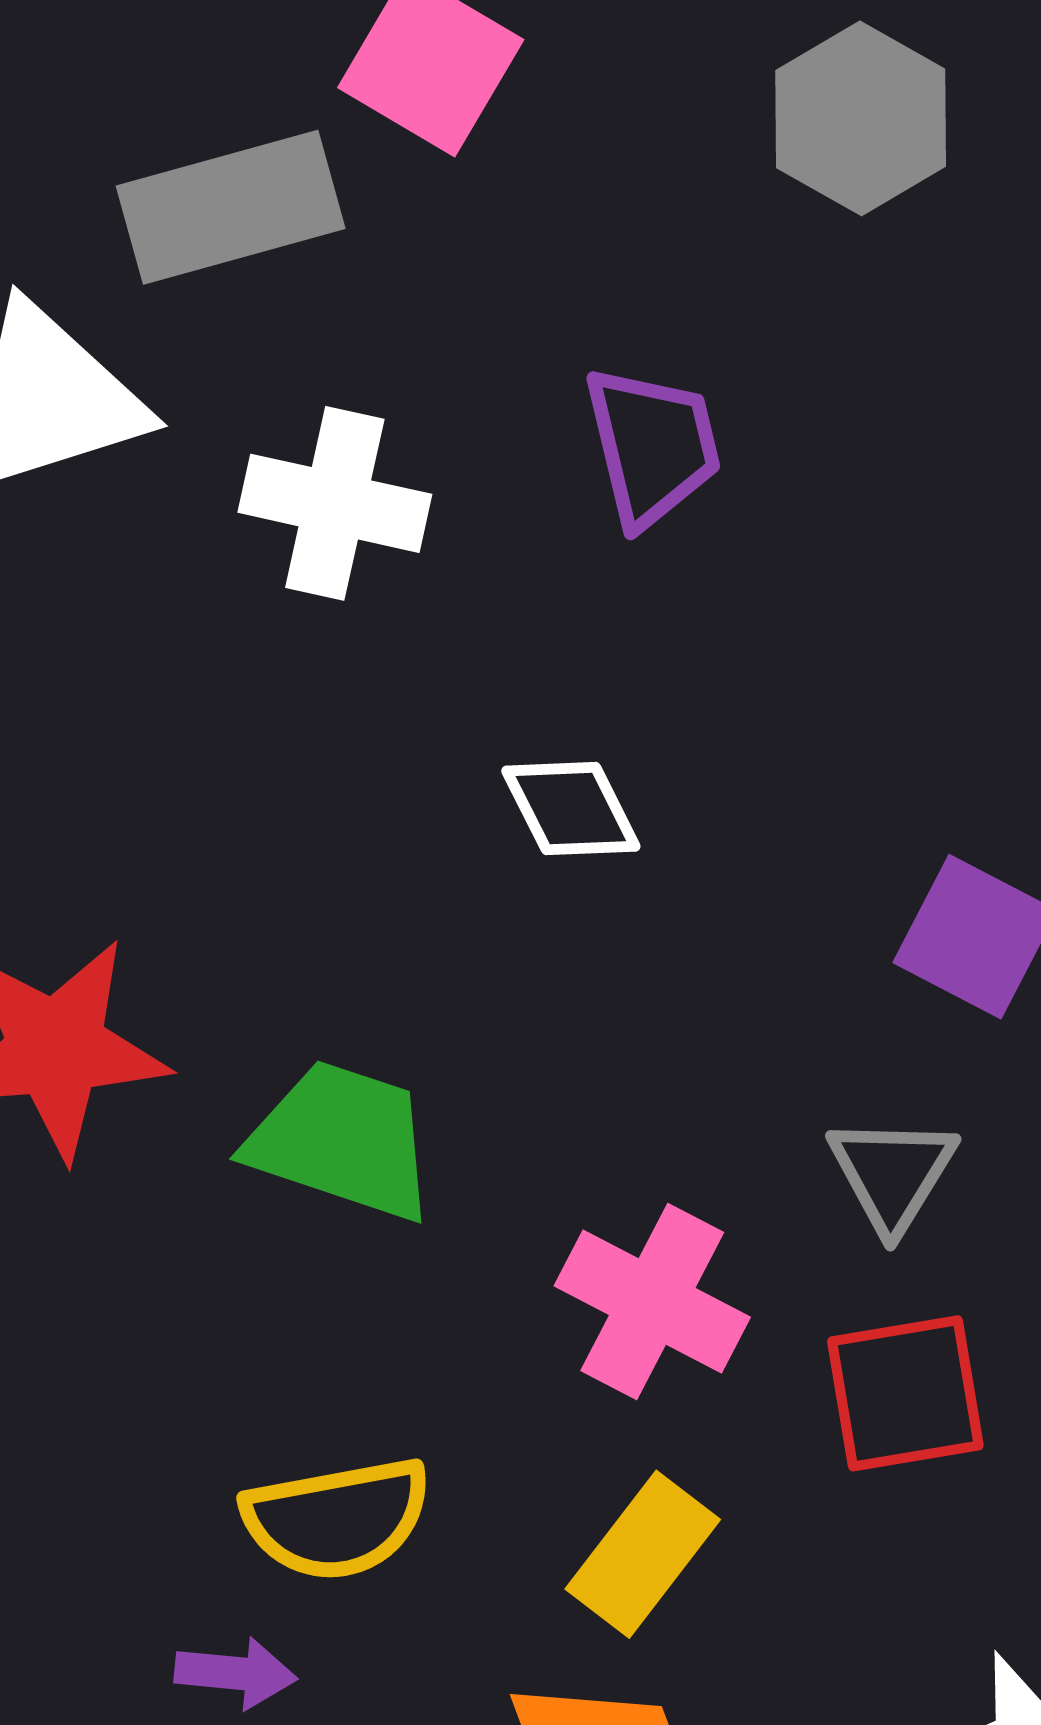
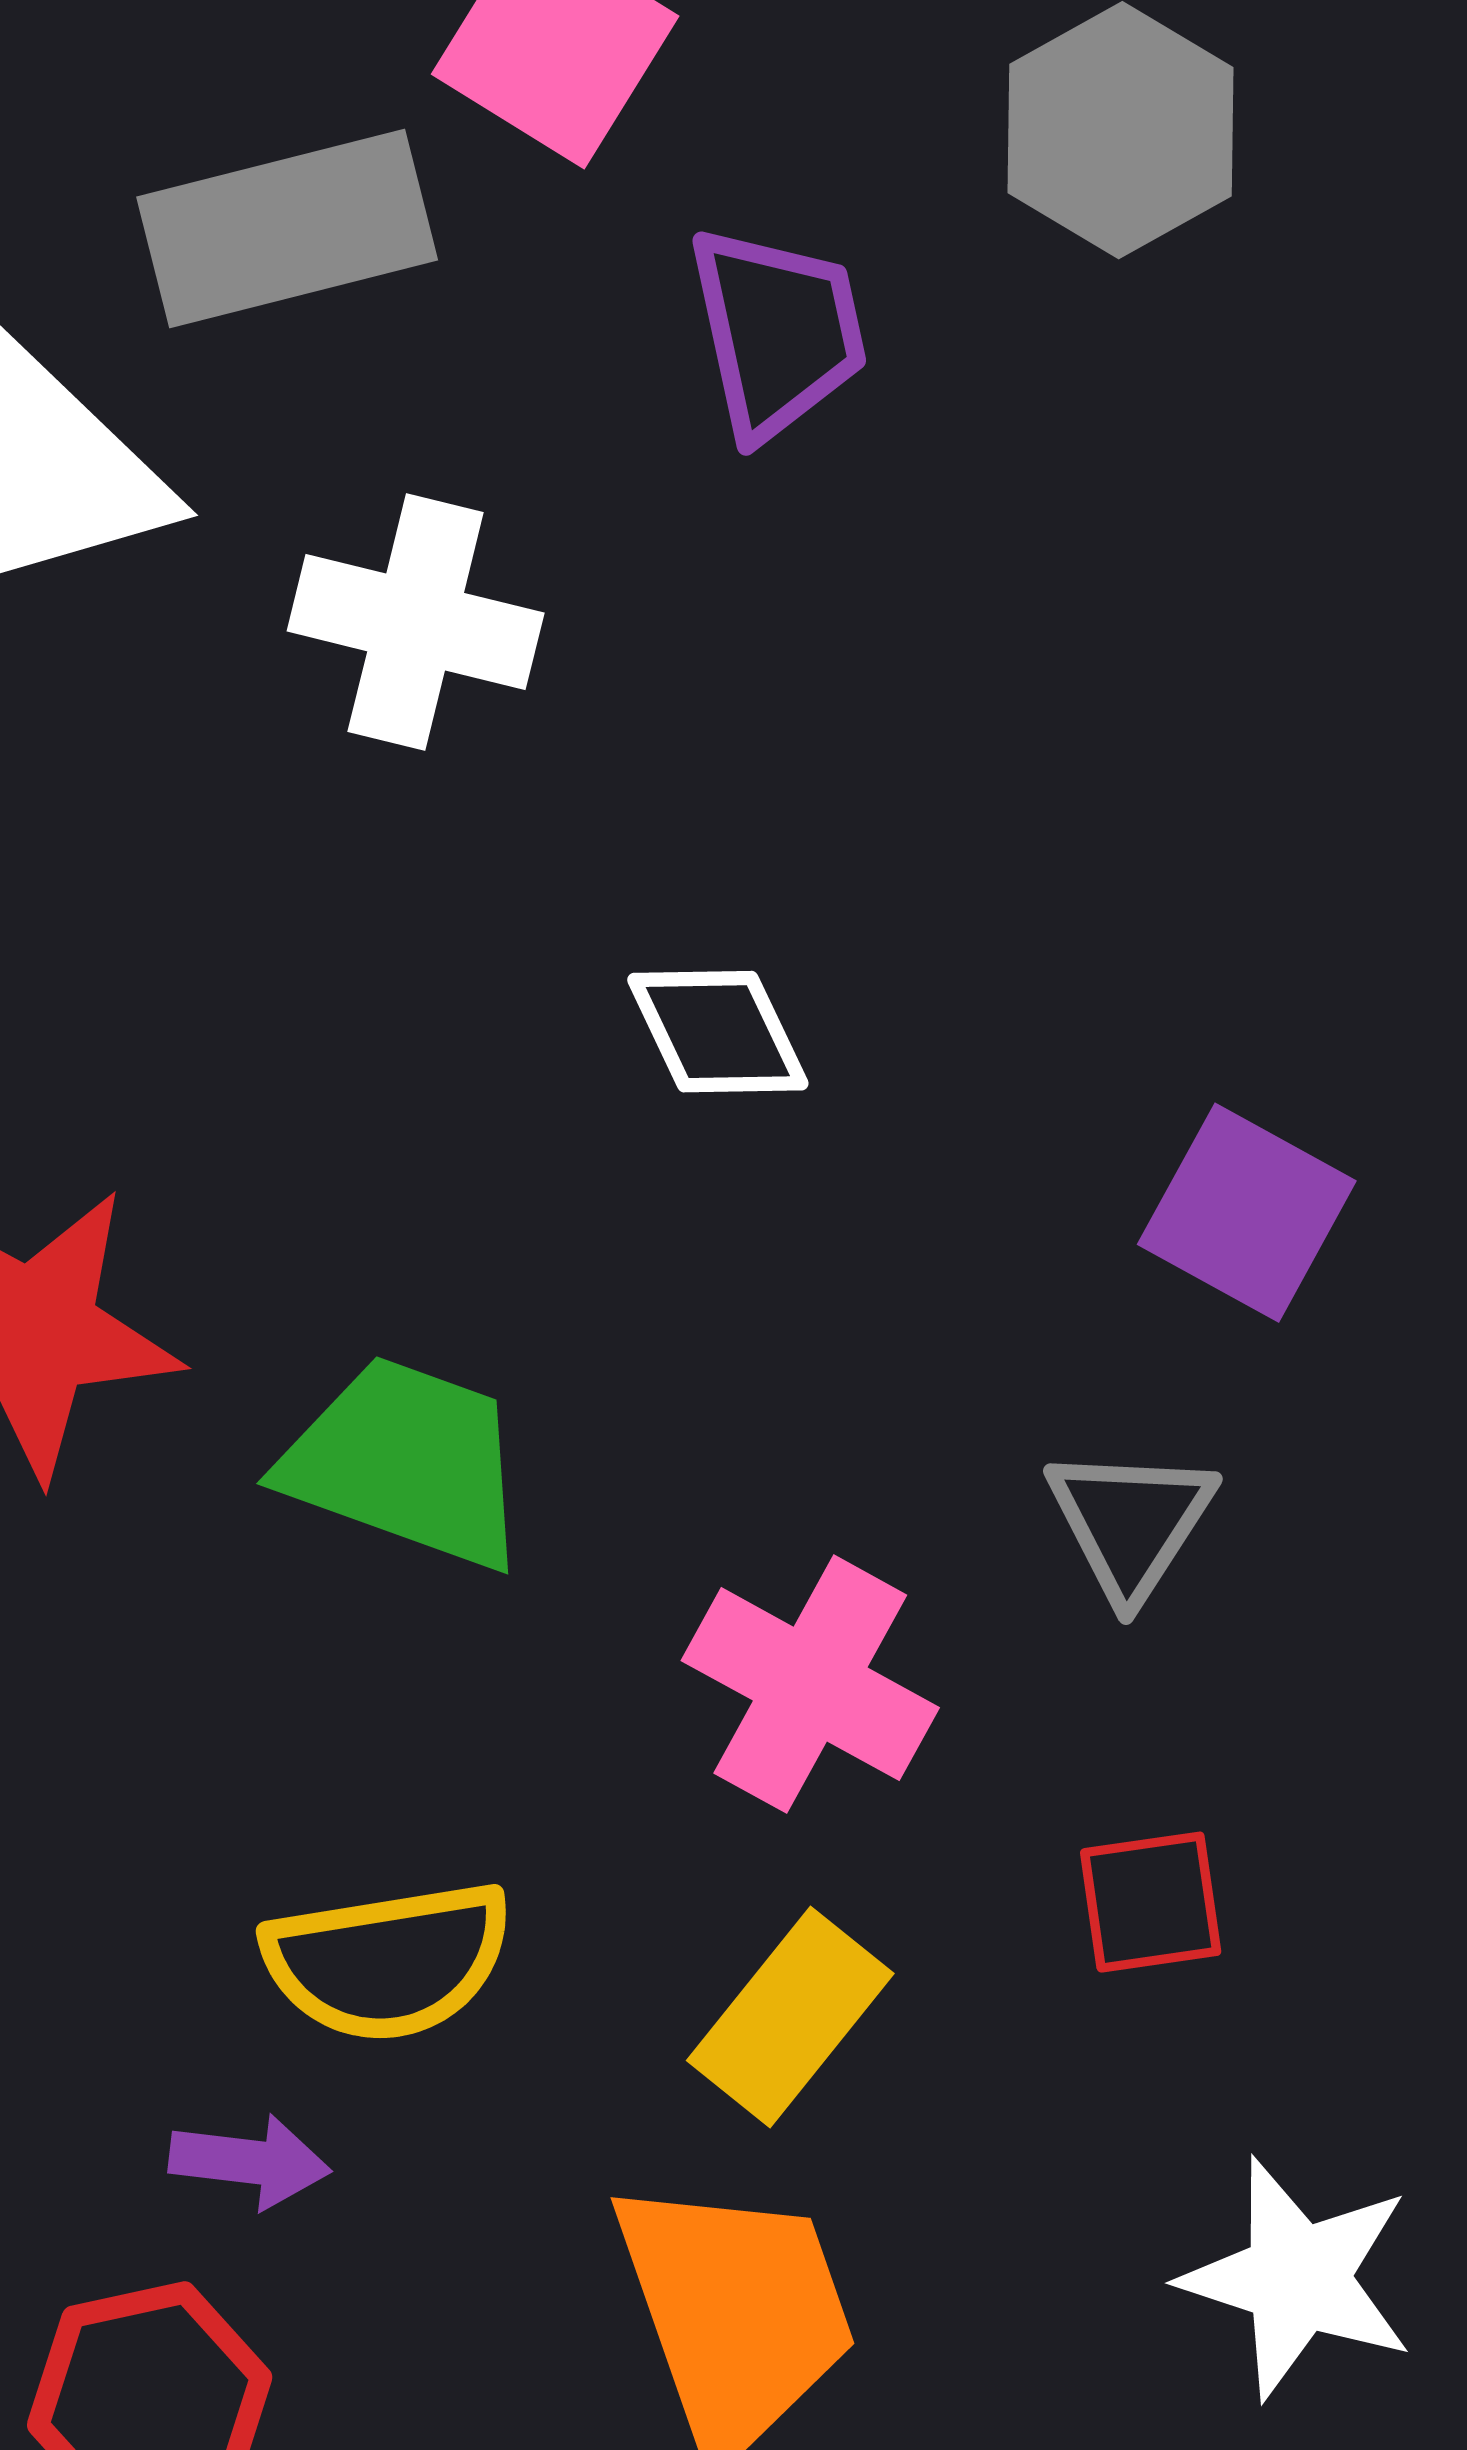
purple trapezoid: (652, 446) -> (777, 332), moved
red square: (905, 1393) -> (1151, 1902), moved, size x0.7

